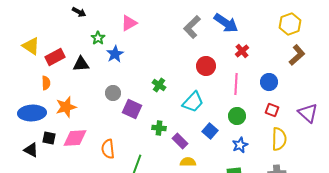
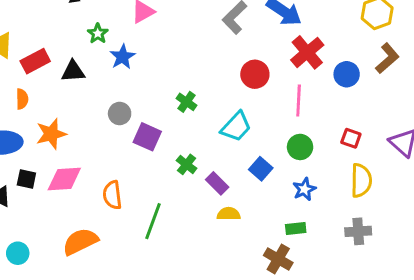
red cross: (242, 51) -> (307, 52), size x1.6
blue circle: (269, 82) -> (347, 74), moved
green cross: (159, 128) -> (187, 164), turned 32

